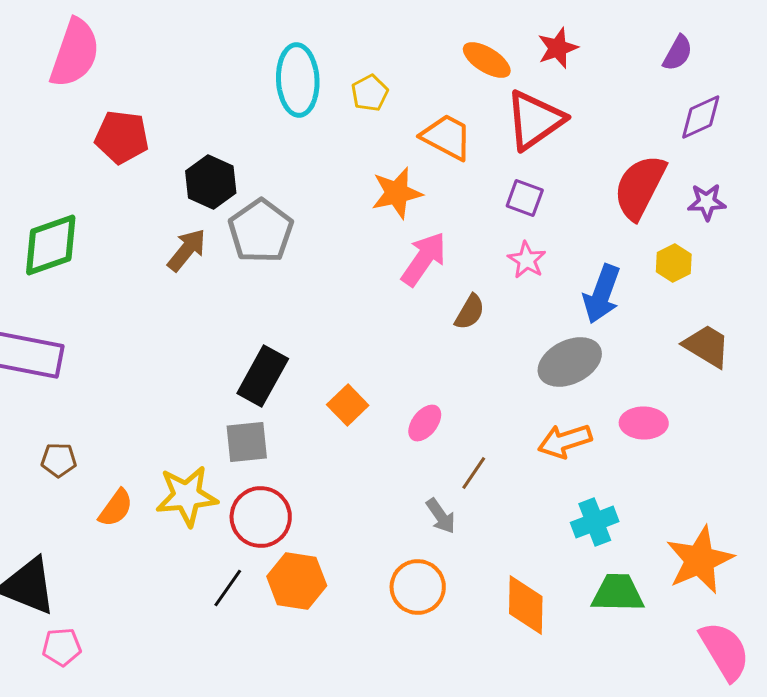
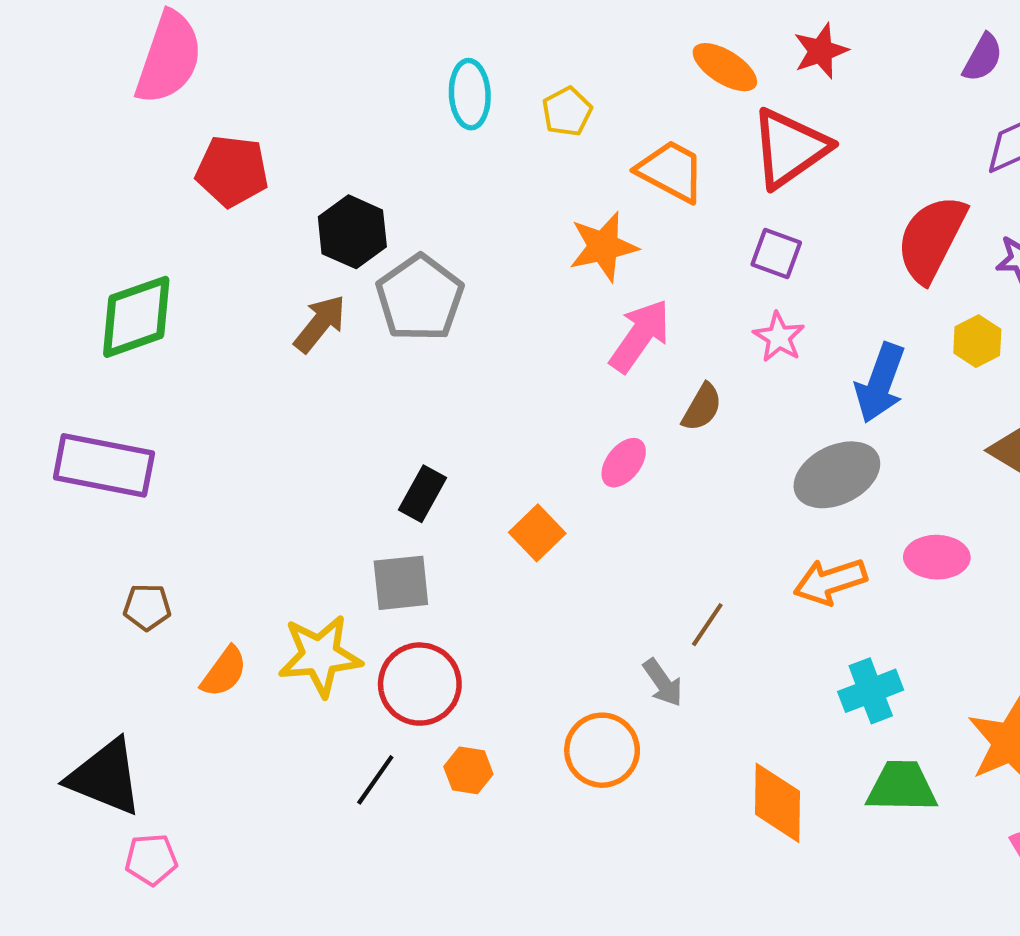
cyan ellipse: (298, 80) -> (470, 94), size x0.7
black rectangle: (263, 376) -> (423, 494), size x0.7
pink ellipse: (425, 423) -> (624, 463), moved
orange hexagon: (297, 581) -> (468, 770), size x0.6
orange circle: (418, 587) -> (602, 750), moved

